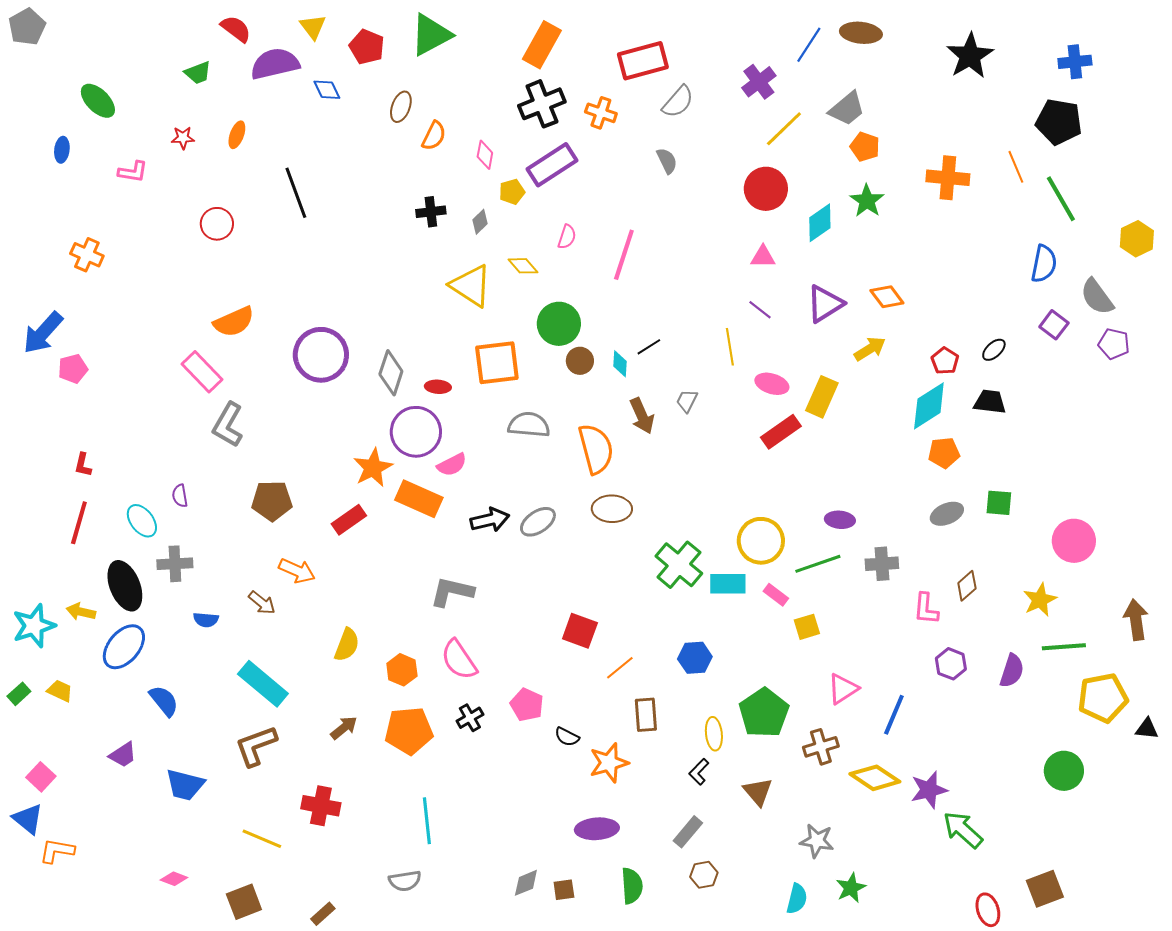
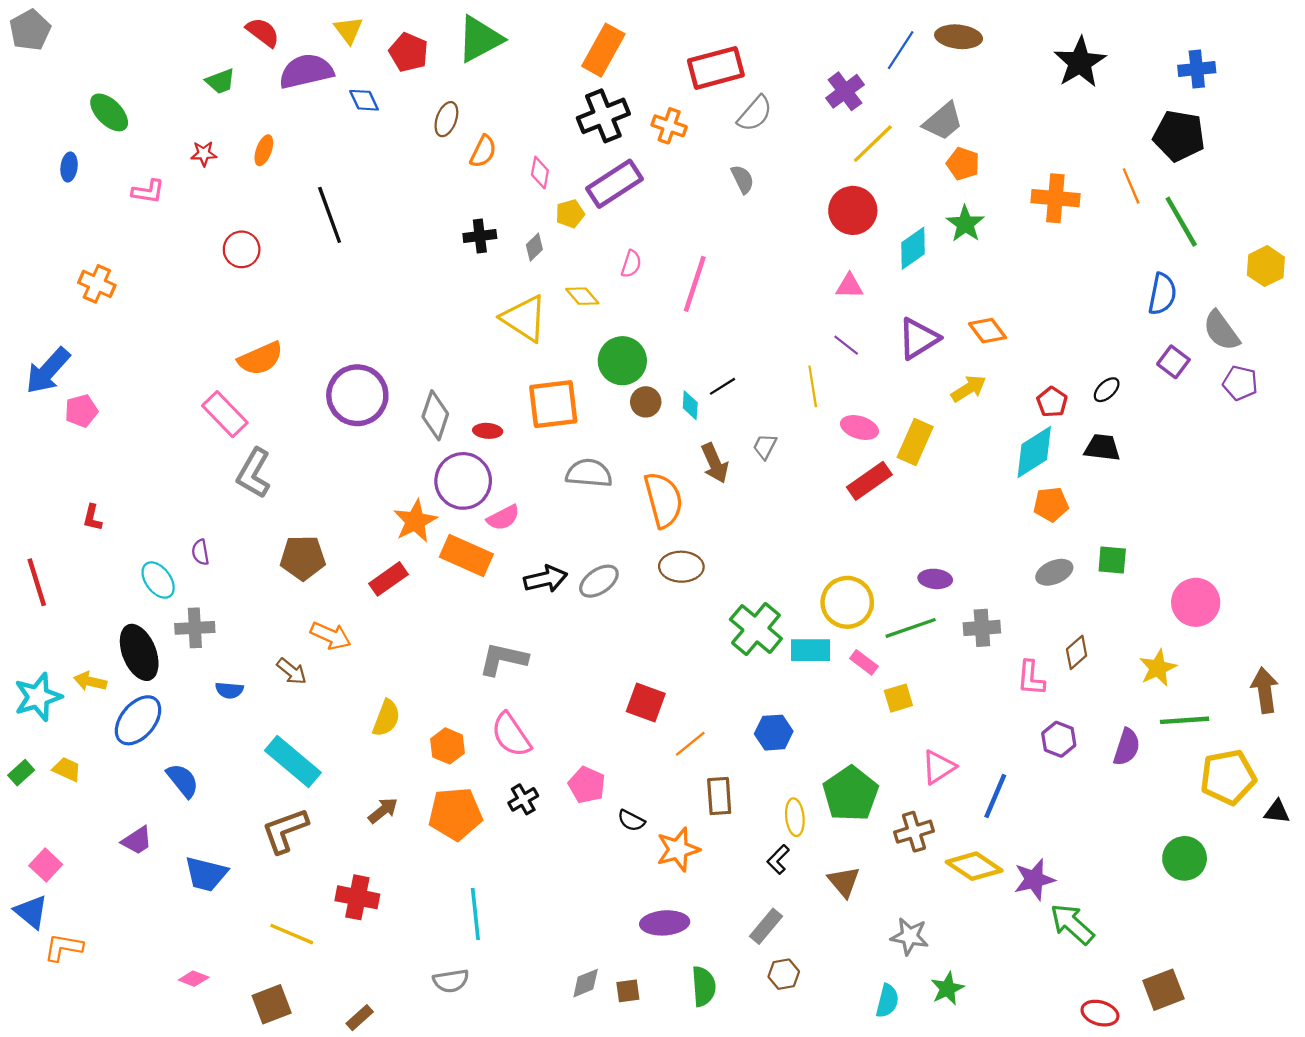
red line: (79, 523) -> (37, 582), moved, turned -33
red ellipse: (988, 910) -> (1100, 1013), turned -56

